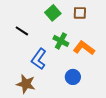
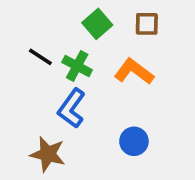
green cross: (61, 41) -> (77, 66), moved
orange L-shape: (84, 48) -> (134, 72), moved

